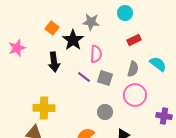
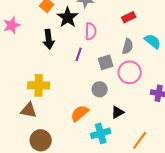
purple line: (84, 77) -> (79, 54), turned 72
gray square: (105, 78) -> (106, 62), moved, turned -35

